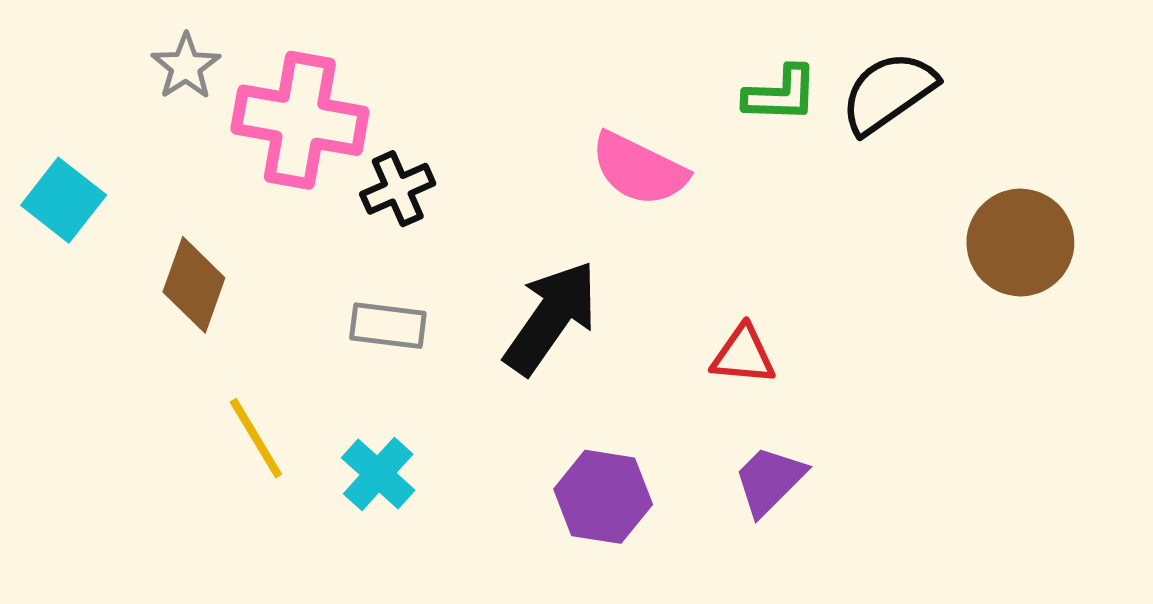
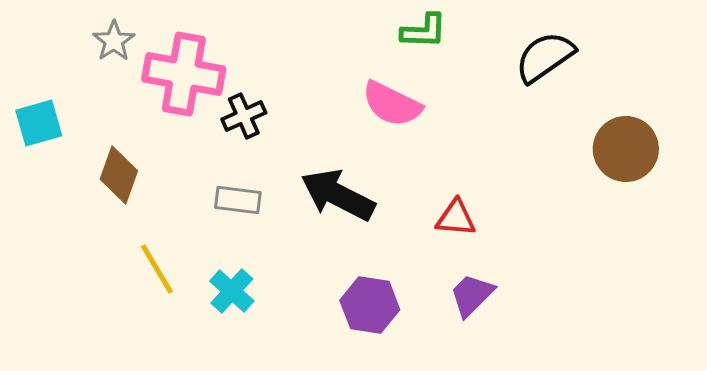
green L-shape: (781, 94) -> (424, 31), moved
cyan square: (64, 200) -> (39, 123), turned 36
black arrow: (551, 317) -> (338, 195), turned -98

